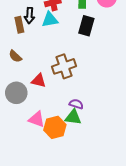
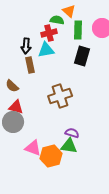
brown rectangle: (19, 25) -> (30, 65), moved
red triangle: (39, 81) -> (16, 107), moved

